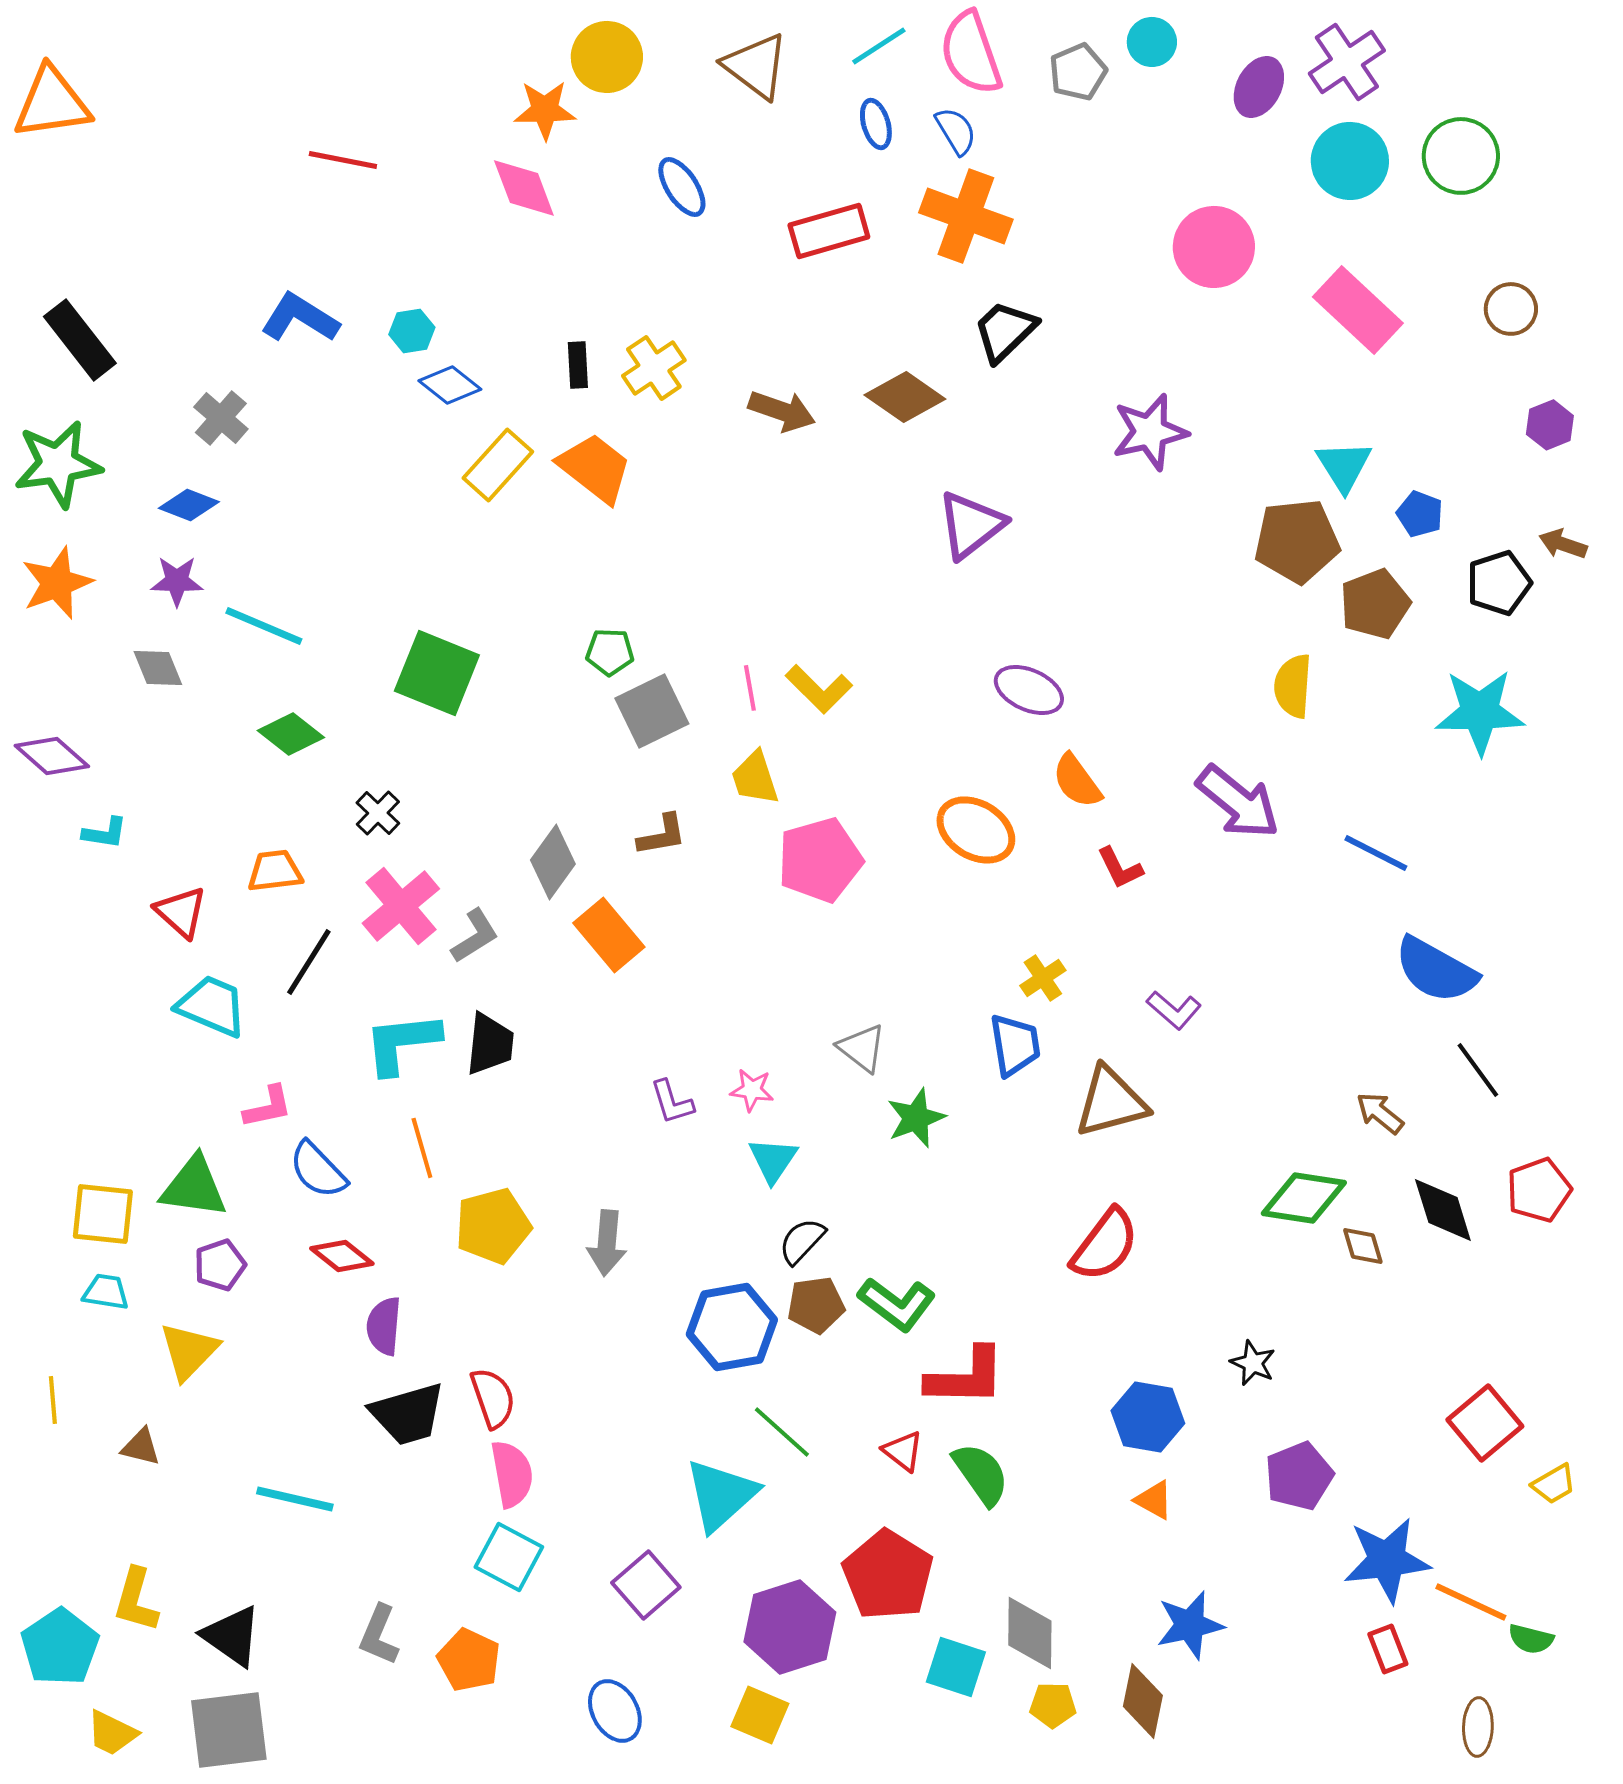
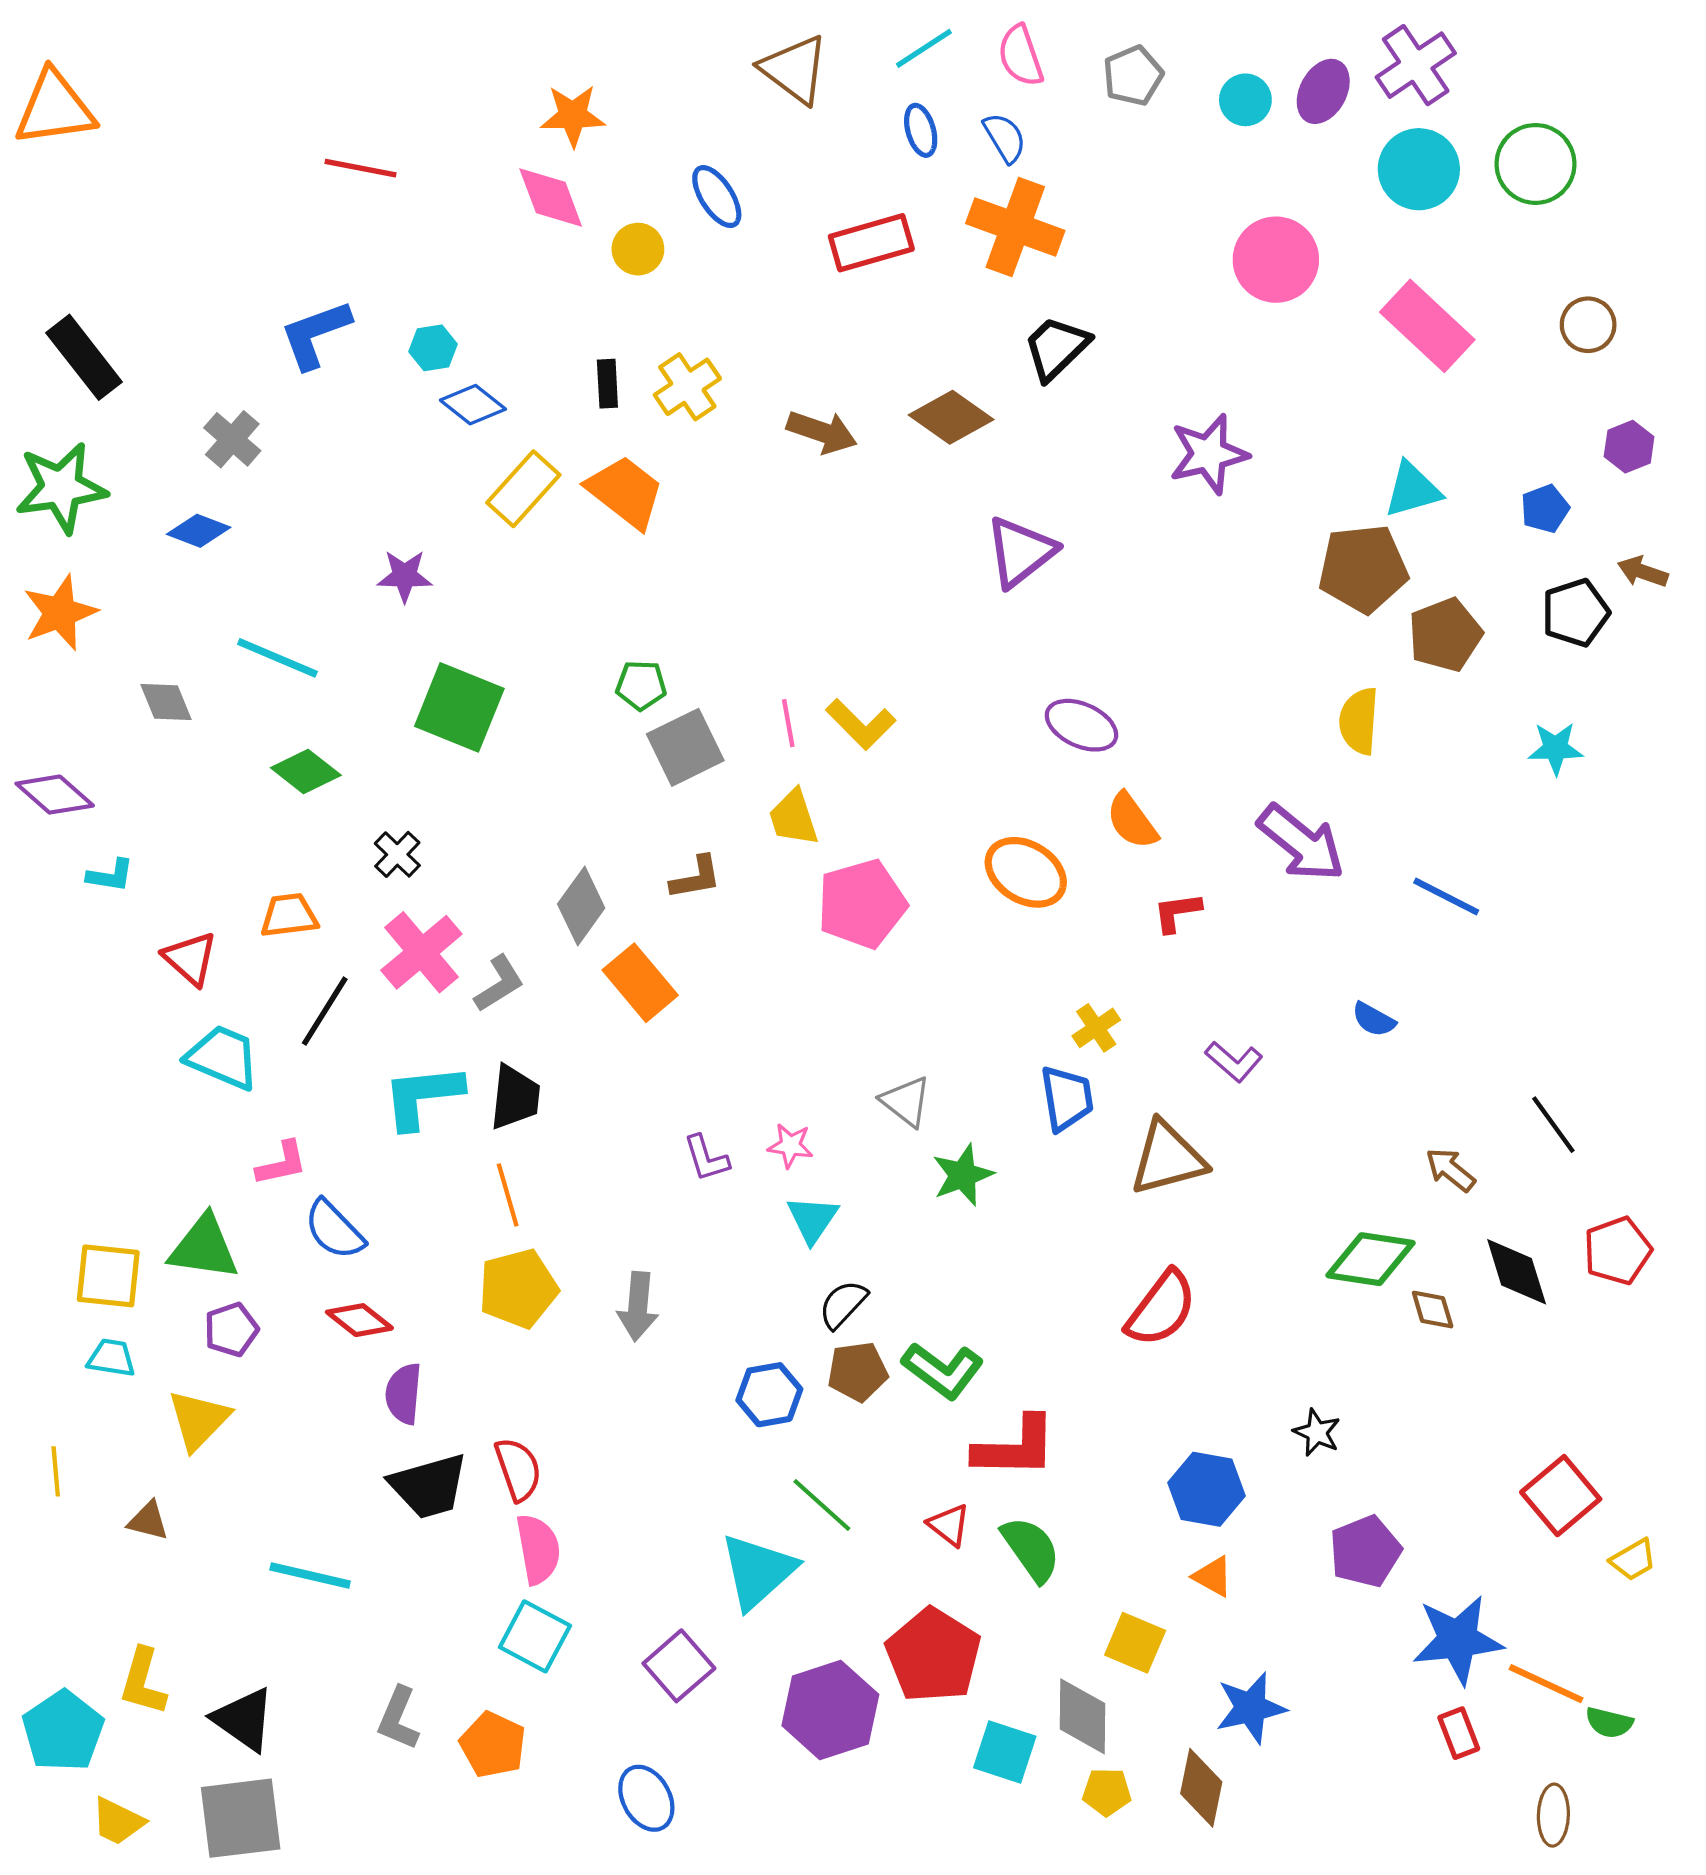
cyan circle: (1152, 42) -> (1245, 100), moved
pink semicircle: (971, 53) -> (1021, 56), size x0.7
yellow circle: (607, 57) -> (638, 249), moved, size x0.7
blue L-shape: (300, 318) -> (315, 334), turned -52
cyan triangle: (1344, 466) -> (1413, 490), turned 46
blue pentagon: (1420, 514) -> (1545, 509), moved, turned 30
purple star: (177, 581) -> (405, 576), moved
cyan star: (1480, 712) -> (1555, 748), size x0.6
red L-shape: (1120, 868) -> (1177, 912), turned 108
blue semicircle: (1436, 970) -> (1374, 1019), moved, size x0.5
orange line: (422, 1148) -> (508, 1195), moved
blue hexagon: (732, 1327) -> (769, 1395), size x0.7
yellow square: (760, 1715) -> (1135, 1643), moved

